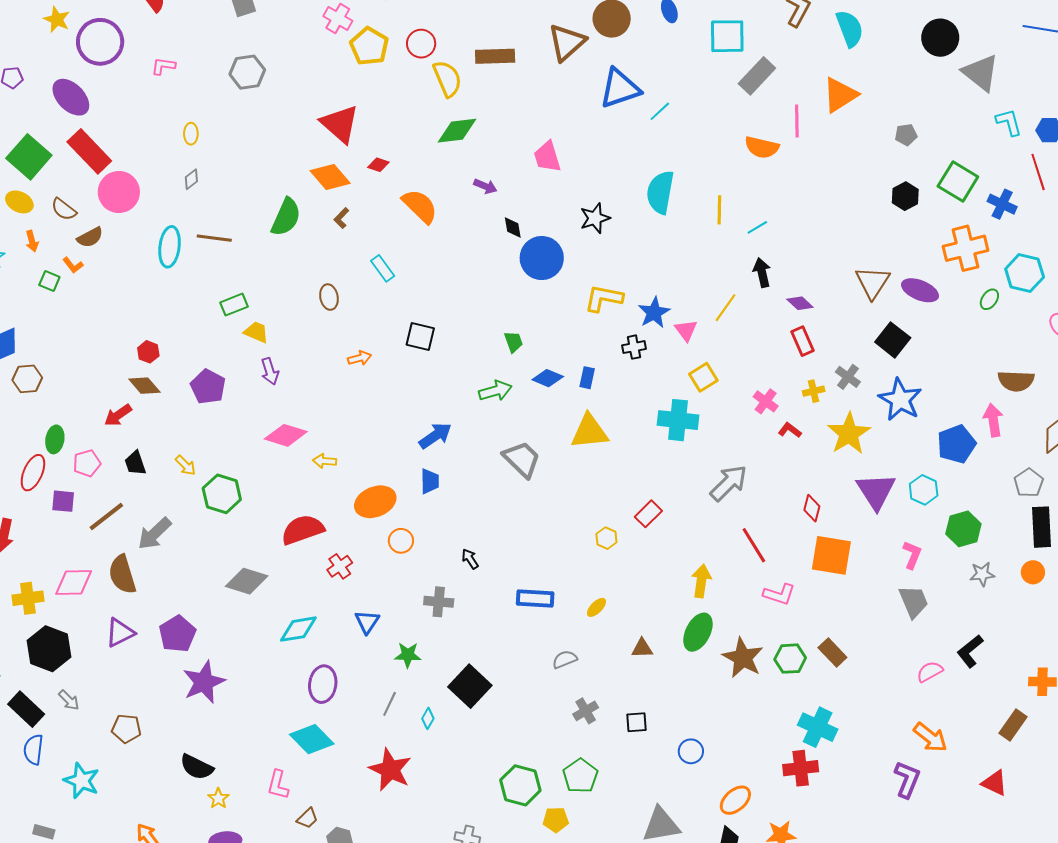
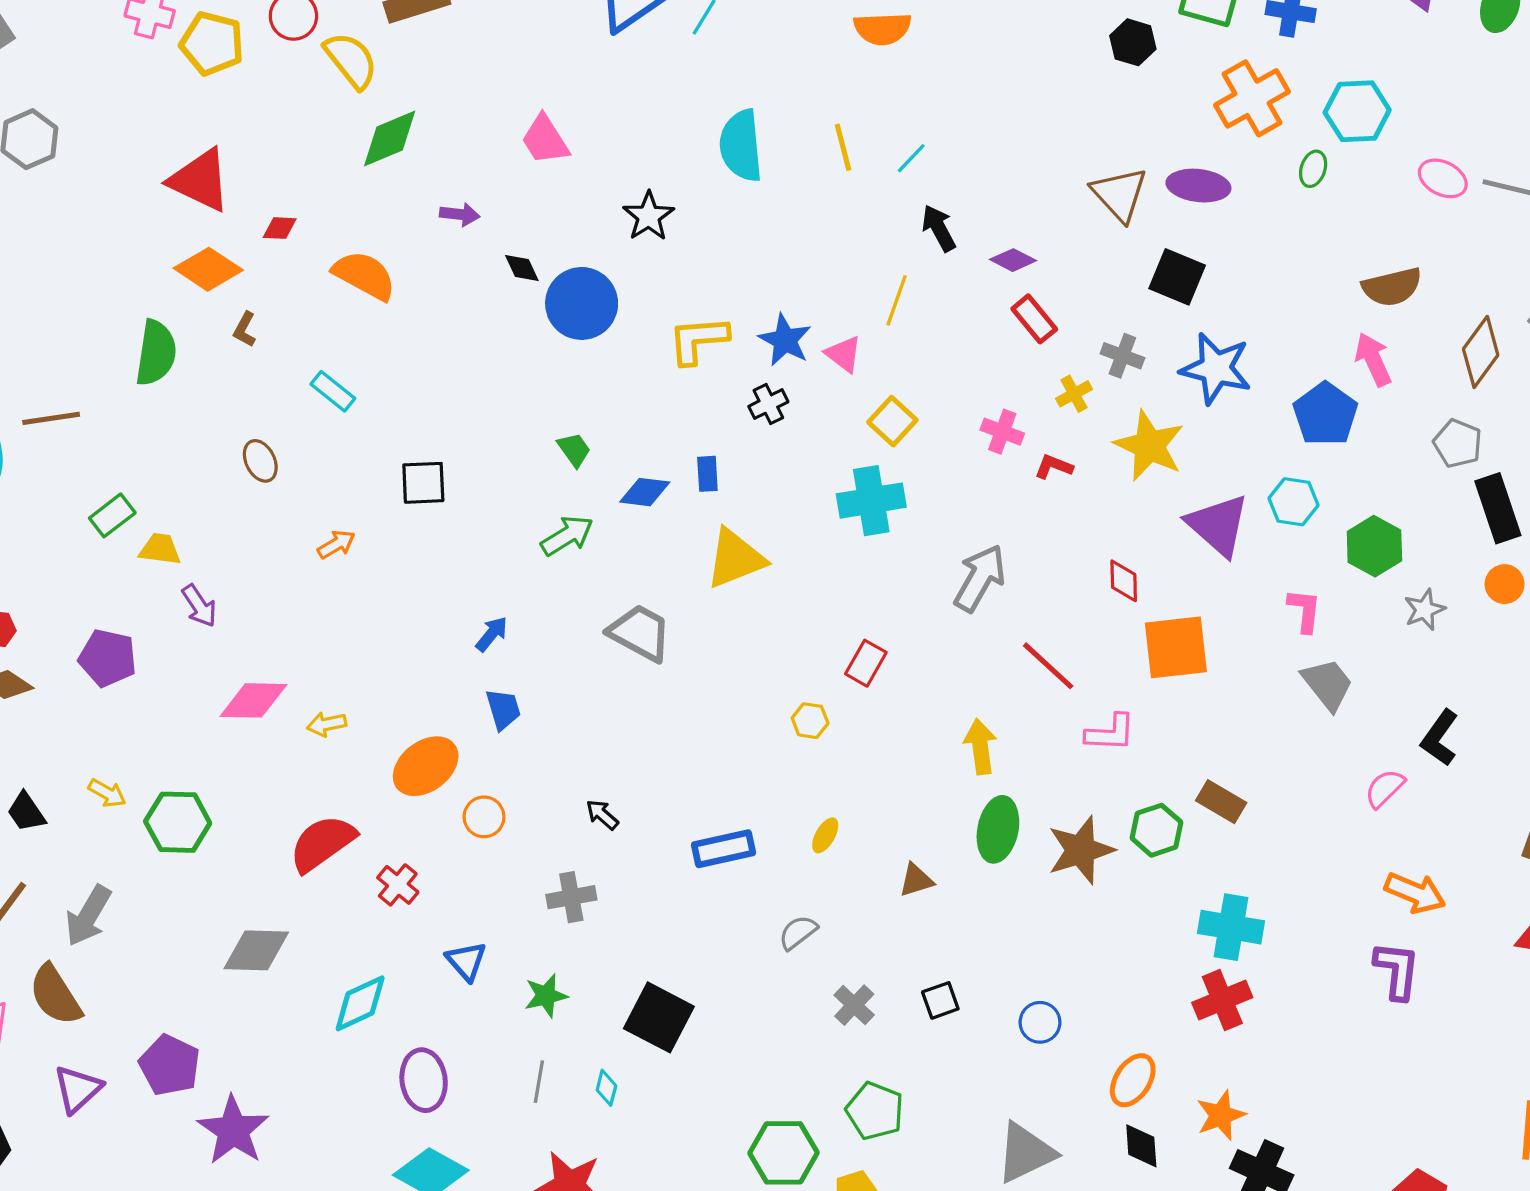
blue arrow: (435, 436) -> (492, 634), size x0.7
brown star: (743, 658) -> (1081, 850), turned -30

